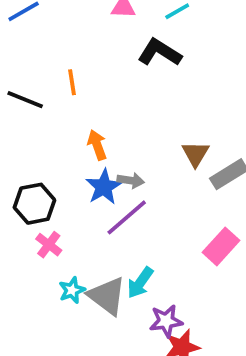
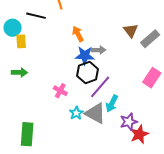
blue star: (104, 187) -> (85, 56), turned -30
black hexagon: (34, 204) -> (88, 72), moved
purple line: (127, 217) -> (100, 87), moved

